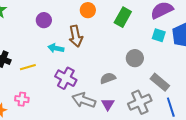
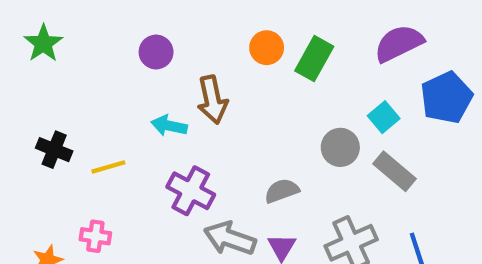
orange circle: (88, 10) -> (267, 48), moved
purple circle: (44, 20) -> (156, 52), moved
cyan square: (159, 35) -> (384, 117), moved, turned 32
gray rectangle: (160, 82) -> (394, 171), moved

